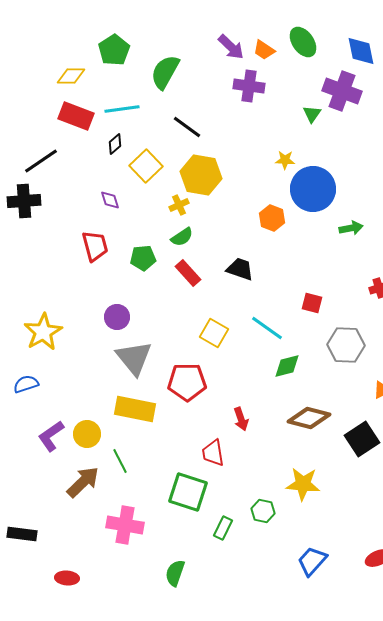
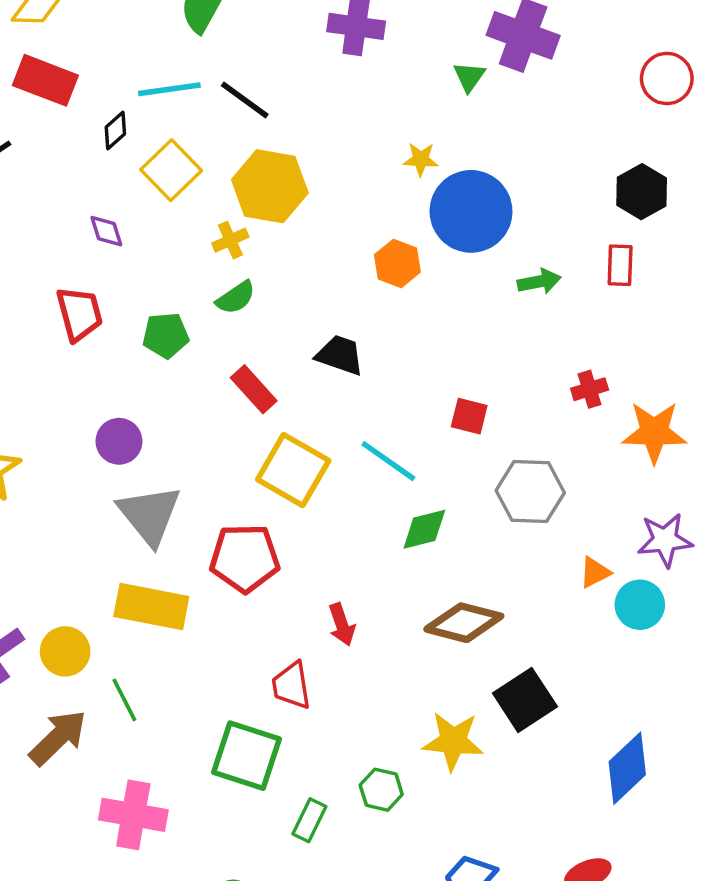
cyan line: (122, 109) -> (169, 89), moved
red rectangle: (188, 273) -> (254, 389), moved
yellow square: (214, 333) -> (293, 470), size x1.4
black square: (362, 439) -> (525, 700), moved

